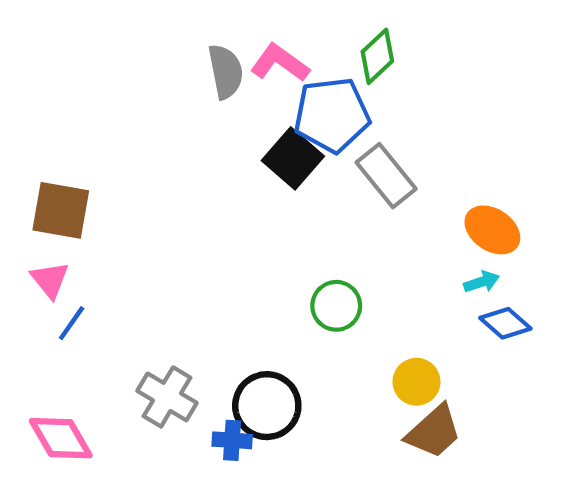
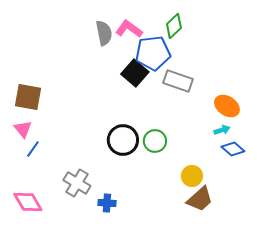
gray rectangle: (386, 176) -> (178, 81), turned -32
black circle: (267, 406) -> (123, 140), moved

